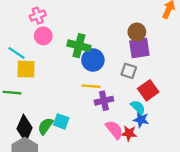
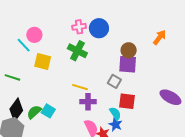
pink cross: (38, 16) -> (79, 27), moved
pink circle: (43, 36) -> (34, 35), moved
blue circle: (93, 60) -> (99, 28), moved
yellow square: (26, 69) -> (43, 61), moved
red square: (148, 90) -> (127, 101), turned 30

